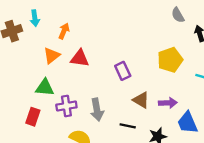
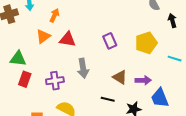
purple rectangle: (123, 71) -> (110, 41), moved
green triangle: (45, 88) -> (18, 59), moved
gray arrow: (97, 110) -> (83, 68), moved
red rectangle: (33, 117) -> (25, 79), moved

